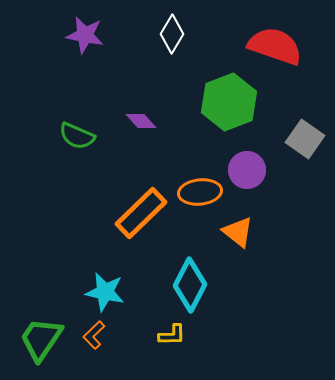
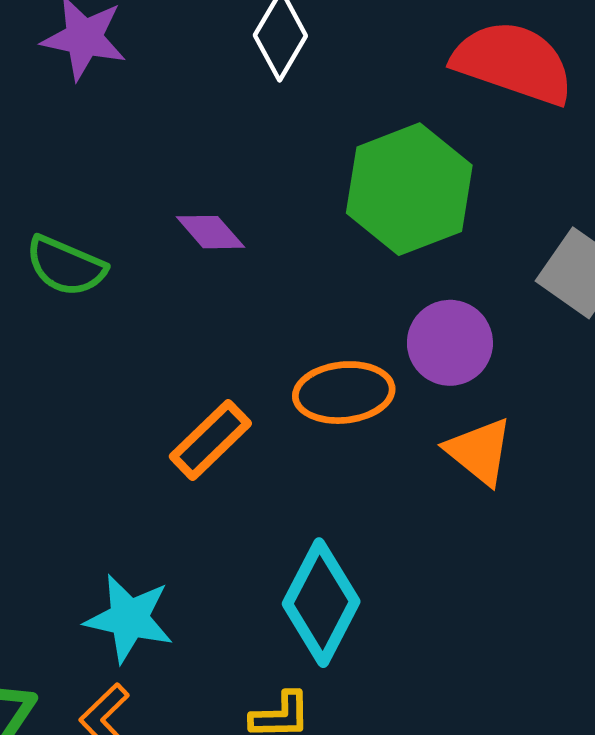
orange rectangle: (141, 213) -> (210, 440), size x0.7
orange triangle: (238, 232) -> (479, 451), moved

